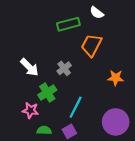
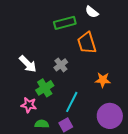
orange trapezoid: (91, 45) -> (87, 43), turned -45
orange star: (116, 78) -> (103, 80), moved

